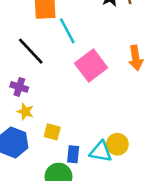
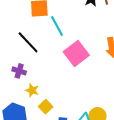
yellow star: (25, 112) -> (32, 90), moved
yellow square: (52, 132) -> (46, 107), turned 32

